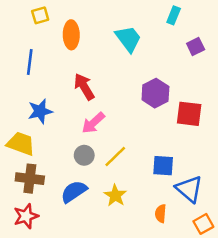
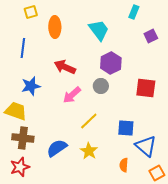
red arrow: (84, 87) -> (65, 67), turned -35
purple hexagon: (155, 93) -> (111, 63), moved
gray circle: (84, 155) -> (101, 86), moved

